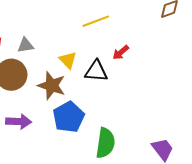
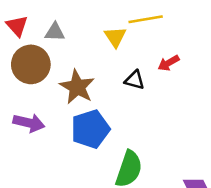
yellow triangle: (68, 60) -> (115, 37), moved
black triangle: (96, 71) -> (135, 80), size x0.7

